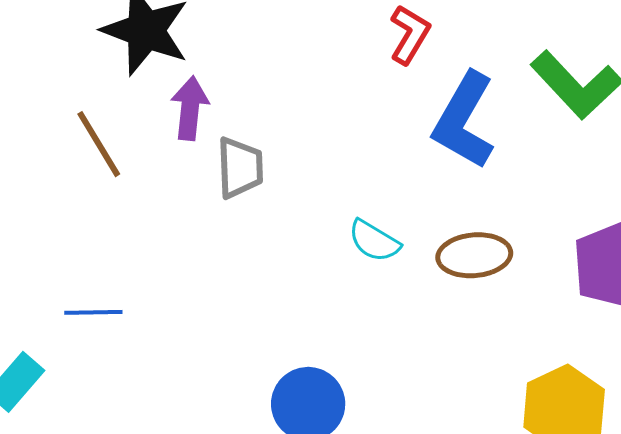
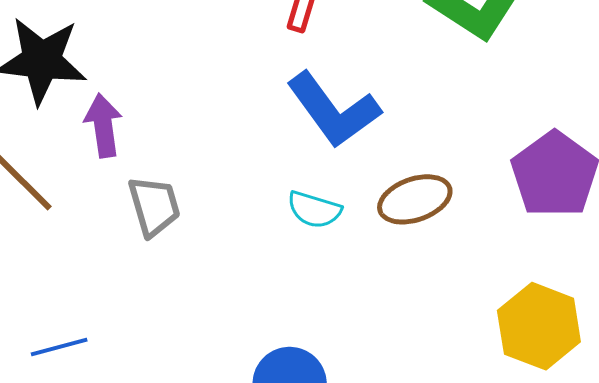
blue L-shape: (464, 121) -> (333, 110), moved, turned -52
gray trapezoid: (240, 168) -> (154, 206), moved

